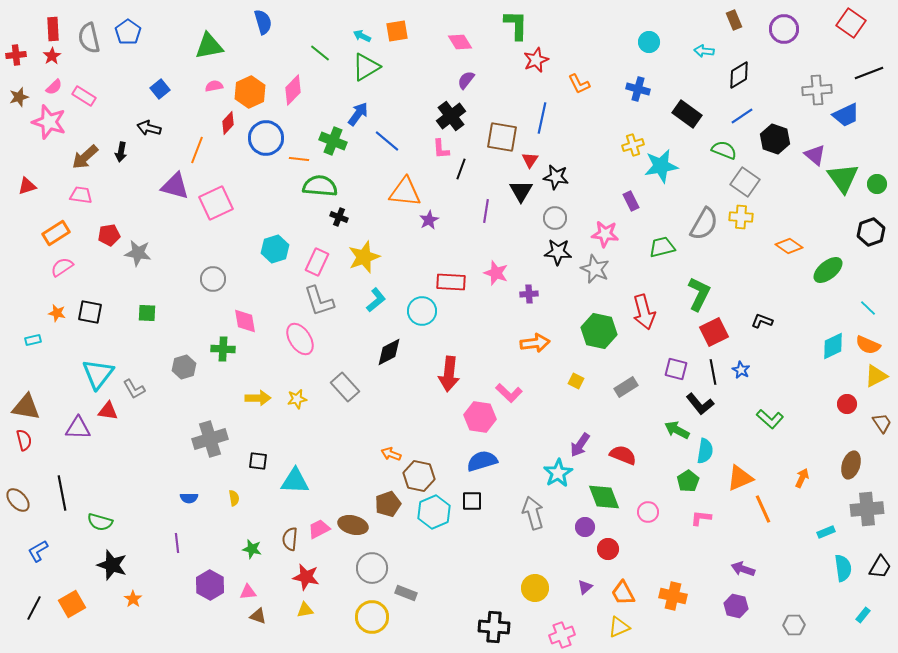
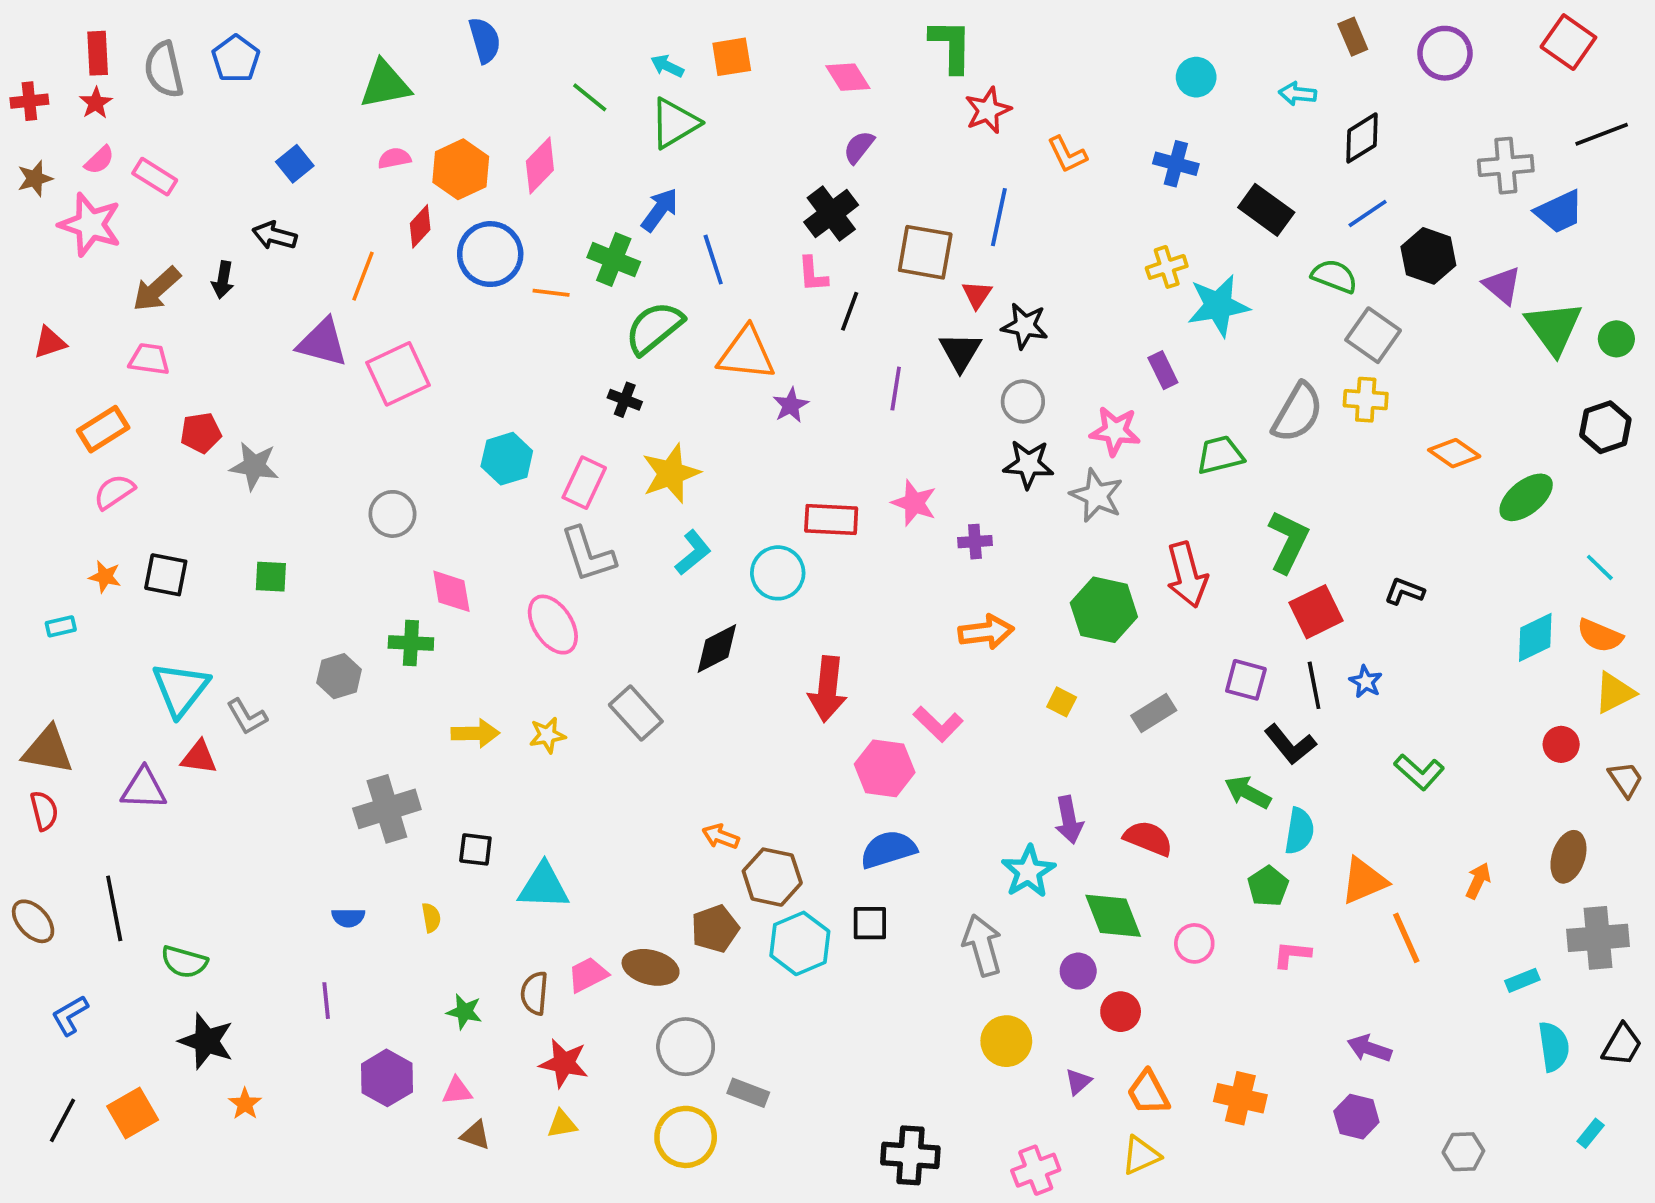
blue line: (387, 141) -> (713, 260), turned 32
green semicircle: (320, 186) -> (654, 328), moved, turned -44
purple arrow: (580, 445) -> (1069, 820), turned -45
yellow circle: (535, 588) -> (1006, 1041), moved

